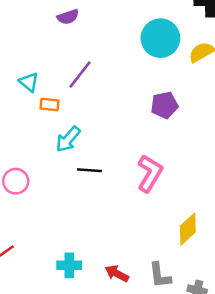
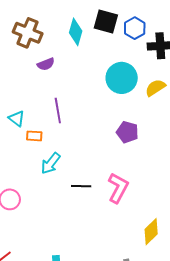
purple line: (80, 75) -> (58, 110), turned -45
purple pentagon: (164, 105) -> (127, 132), turned 30
black line: (89, 170) -> (81, 186), moved

